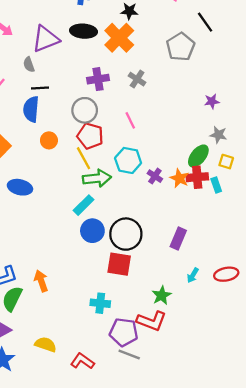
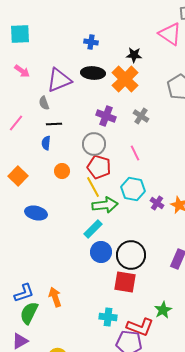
purple cross: (98, 79) -> (106, 116), turned 30
blue semicircle: (31, 109) -> (46, 143), size x0.6
red L-shape: (152, 321) -> (140, 327), moved

